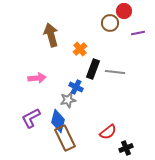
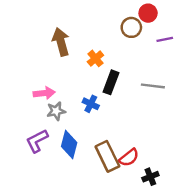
gray line: (115, 72) -> (153, 86), moved
gray star: (68, 100) -> (56, 111), moved
brown rectangle: (65, 138) -> (107, 156), moved

